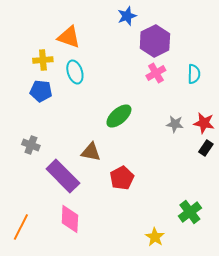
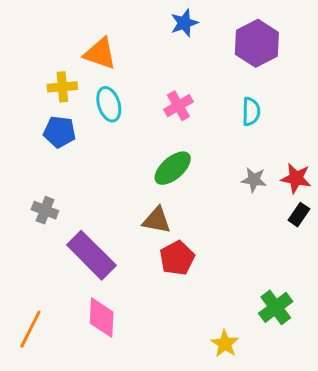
purple hexagon: (155, 41) -> (257, 43), moved
pink cross: (156, 73) -> (178, 106), moved
cyan semicircle: (194, 74) -> (251, 111), moved
brown triangle: (91, 152) -> (157, 220), moved

